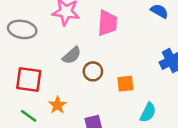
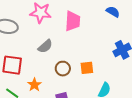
brown circle: (93, 71) -> (63, 69), moved

